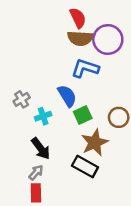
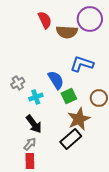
red semicircle: (78, 18) -> (45, 20), moved
purple circle: (108, 39) -> (90, 19), moved
blue L-shape: (85, 68) -> (82, 64), moved
black rectangle: (85, 167) -> (71, 139), turned -70

